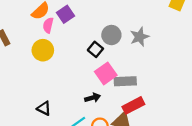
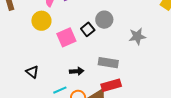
gray star: (139, 37) -> (137, 36), moved
pink square: (106, 73) -> (66, 37), moved

